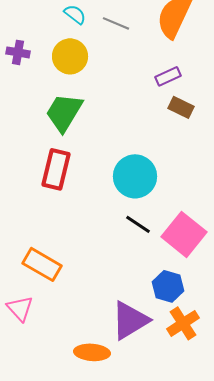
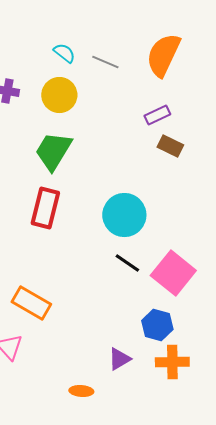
purple triangle: (130, 320) -> (119, 359), size x0.6
orange cross: (183, 323) -> (172, 362), turned 32
orange ellipse: (92, 352) -> (81, 391), size x0.7

